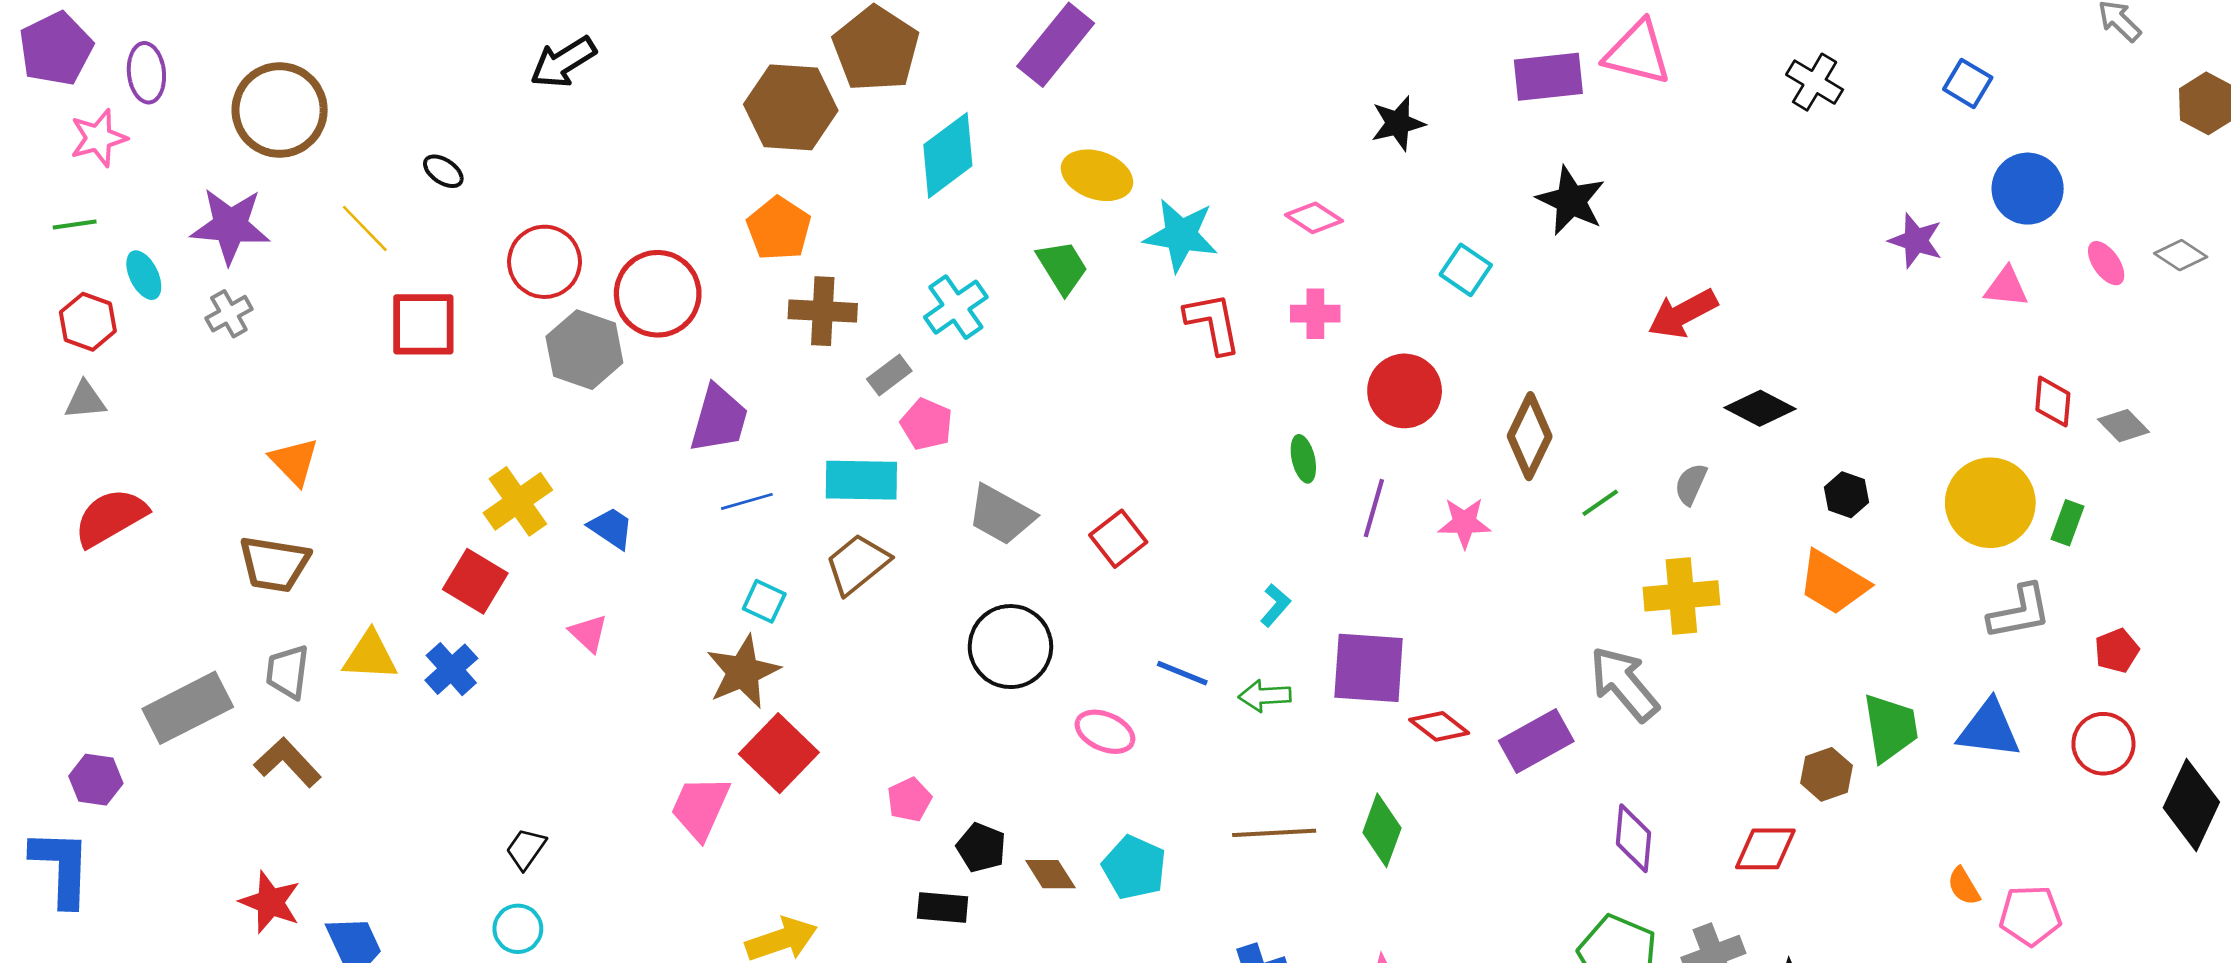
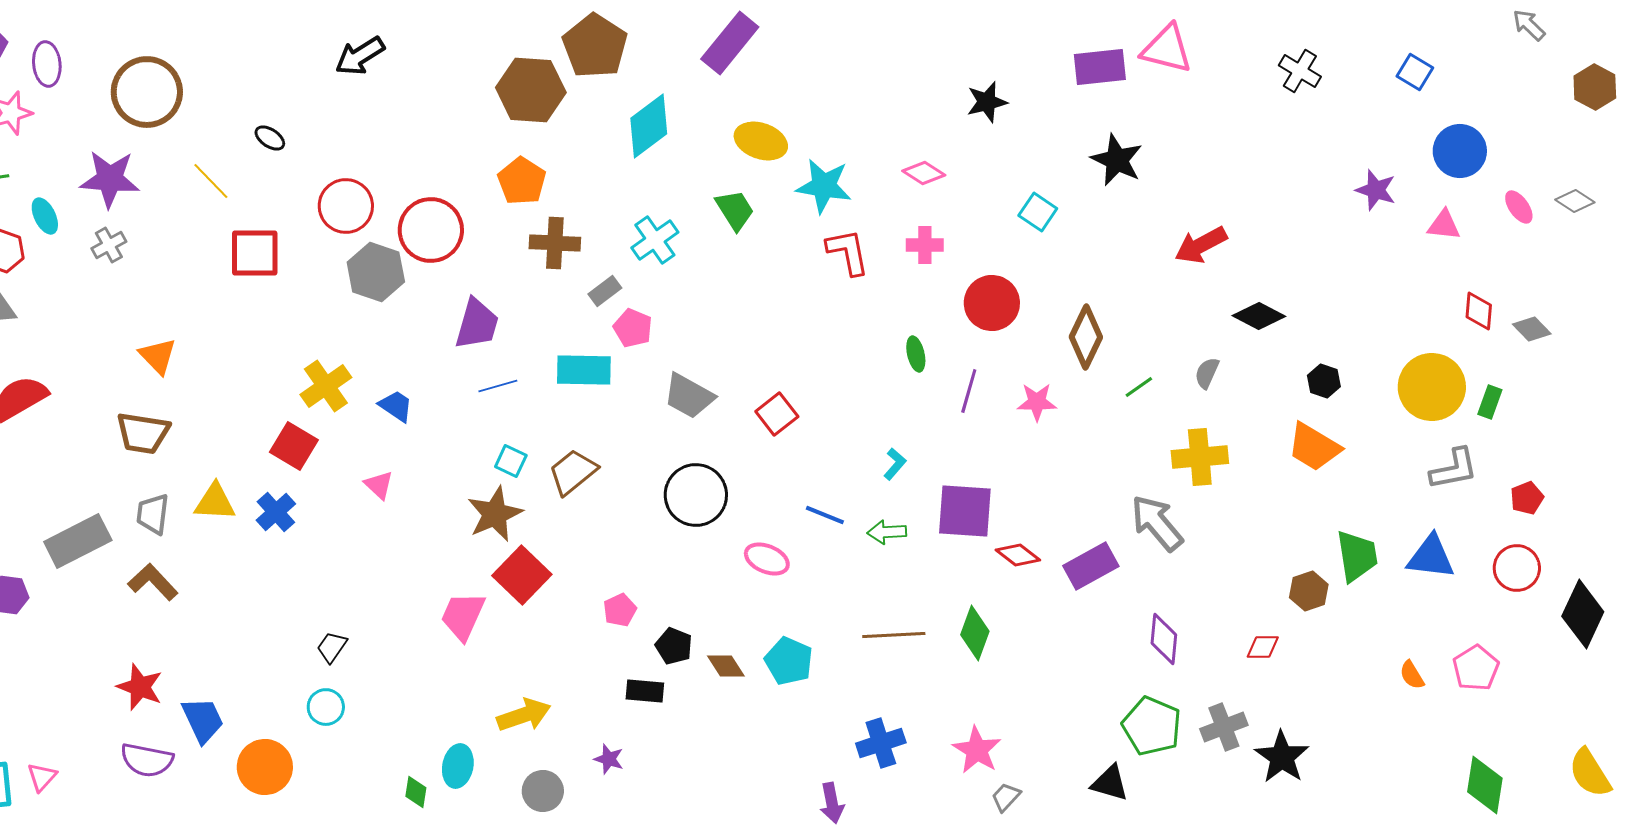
brown trapezoid: (857, 564) -> (573, 472), moved
red diamond: (1765, 849) -> (1263, 647), size x0.7
pink pentagon: (2030, 915) -> (1476, 668), moved, turned -30

